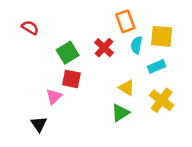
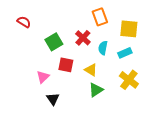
cyan semicircle: (137, 45) -> (103, 48), moved
red square: (71, 79) -> (66, 65), moved
yellow triangle: (127, 88) -> (91, 70), moved
black triangle: (39, 124) -> (53, 99), moved

